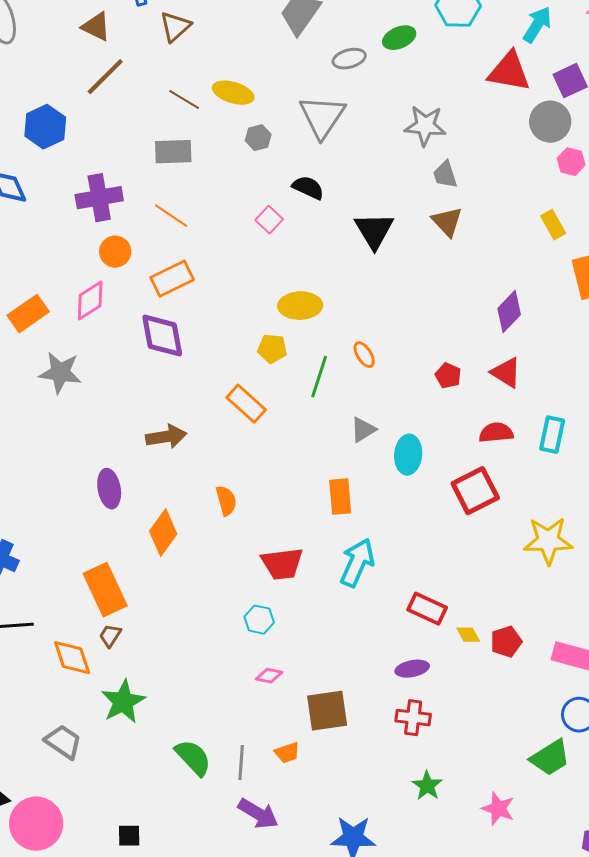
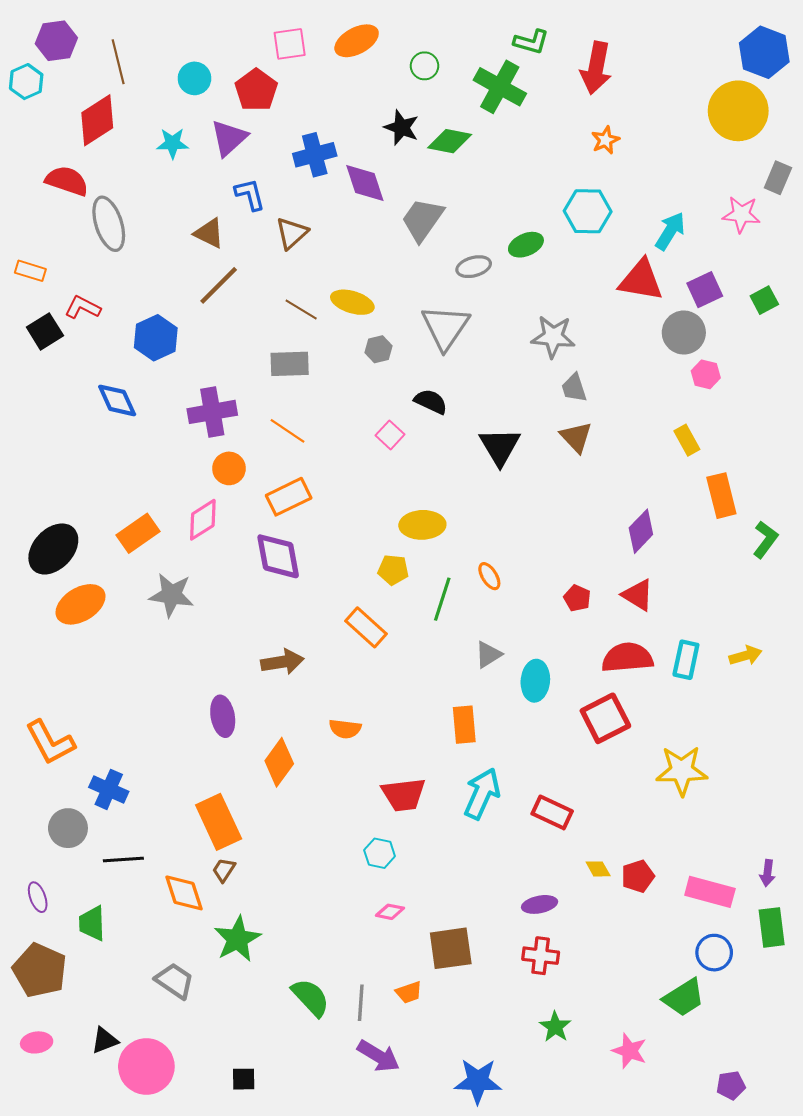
red semicircle: (496, 433) -> (627, 658), size x1.4
orange semicircle: (226, 501) -> (345, 729), turned 112
red rectangle: (427, 609) -> (552, 812), moved

